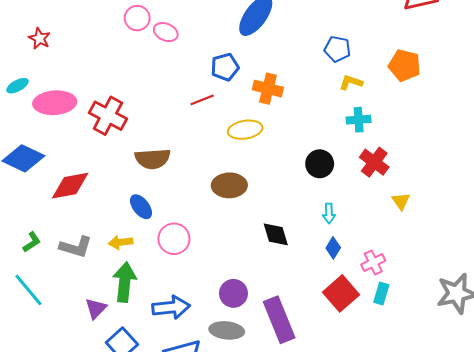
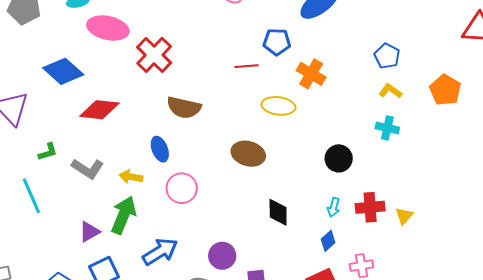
red cross: (374, 162) -> (370, 207), moved, turned 32
blue arrow: (171, 307) -> (160, 252), turned -42

